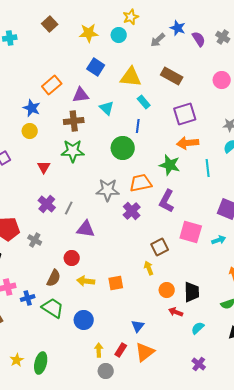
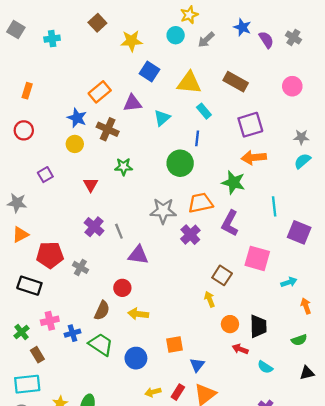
yellow star: (89, 33) -> (131, 41), moved
gray arrow: (158, 40) -> (206, 40), moved
cyan triangle: (107, 108) -> (162, 118), turned 35
brown cross: (74, 121) -> (108, 129), moved, turned 30
green star: (73, 151) -> (123, 167), size x0.7
cyan line: (208, 168) -> (274, 206), moved
gray line: (69, 208) -> (119, 231), turned -48
cyan arrow: (219, 240) -> (289, 282), moved
brown square: (160, 247) -> (222, 275), turned -30
orange square: (116, 283) -> (174, 344), moved
cyan semicircle: (198, 328) -> (265, 367), turned -104
yellow arrow: (99, 350) -> (153, 392), turned -104

